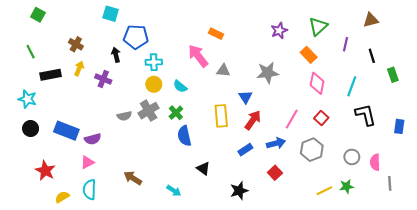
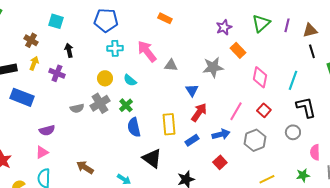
cyan square: (111, 14) -> (56, 21), moved
brown triangle: (371, 20) -> (310, 30), moved
orange rectangle: (216, 34) -> (165, 18), moved
blue pentagon: (136, 37) -> (106, 20), moved
purple line: (346, 44) -> (287, 25), moved
orange rectangle: (309, 55) -> (238, 50), moved
cyan cross: (154, 62) -> (115, 48), moved
yellow rectangle: (221, 116) -> (169, 124), moved
blue rectangle: (66, 131) -> (22, 97), moved
gray circle: (352, 157) -> (293, 132), moved
black triangle: (203, 169) -> (152, 158), size x1.5
green star: (347, 186) -> (303, 175), moved

